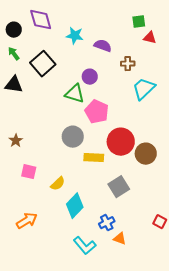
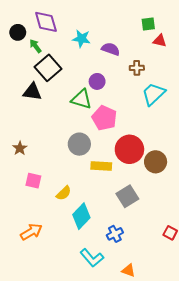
green arrow: (14, 54) -> (35, 46), moved
black triangle: (14, 85) -> (32, 92), moved
orange triangle: (120, 239) -> (128, 270), moved

